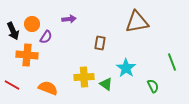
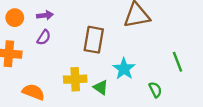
purple arrow: (69, 19) -> (45, 15), moved
purple semicircle: (46, 37) -> (44, 37), moved
brown rectangle: (100, 43) -> (94, 40), size x1.6

